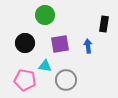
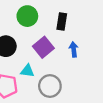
black rectangle: (104, 24) -> (62, 21), moved
purple square: (60, 44) -> (43, 47), turned -30

